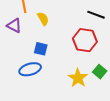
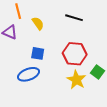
black line: (96, 15) -> (74, 18), moved
red hexagon: (85, 40) -> (75, 54), moved

